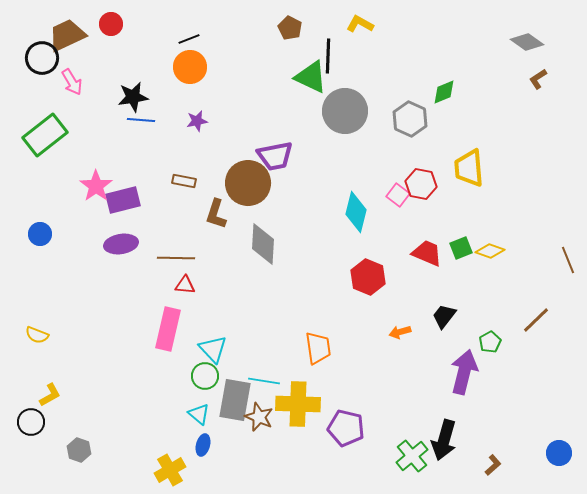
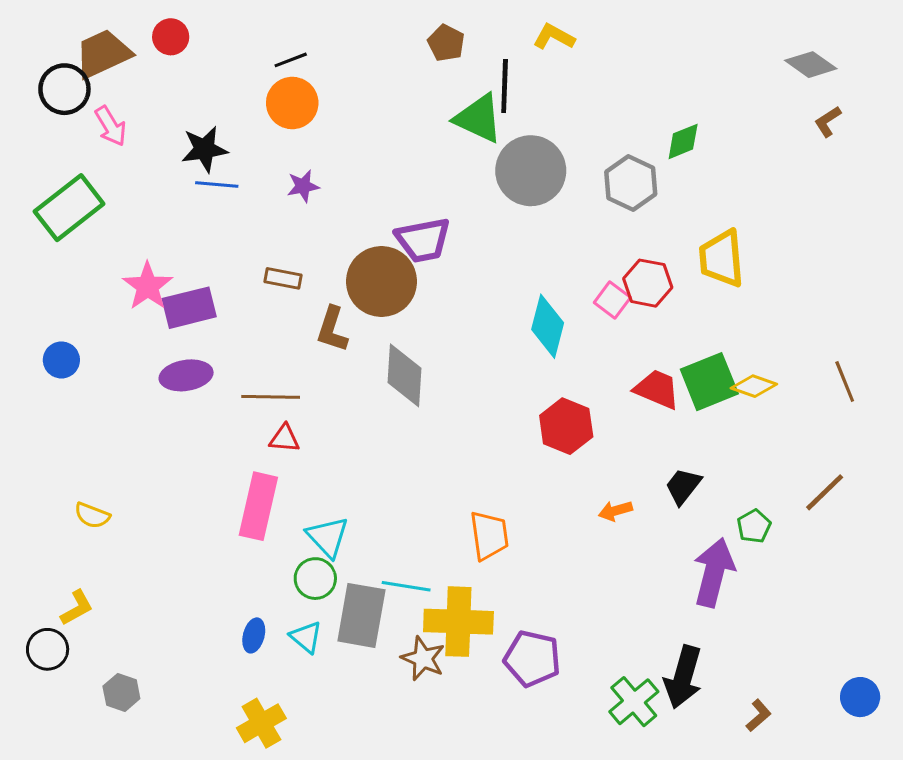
green square: (461, 248) -> (709, 382), size x1.6
brown line: (568, 260) -> (845, 382), moved
yellow semicircle: (37, 335) -> (92, 515), moved
brown star: (259, 417) -> (423, 659), moved
blue ellipse: (203, 445) -> (254, 635), moved

